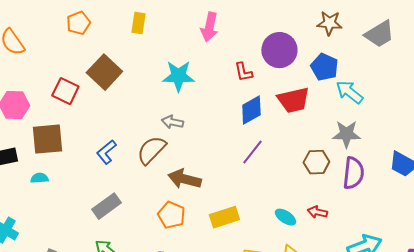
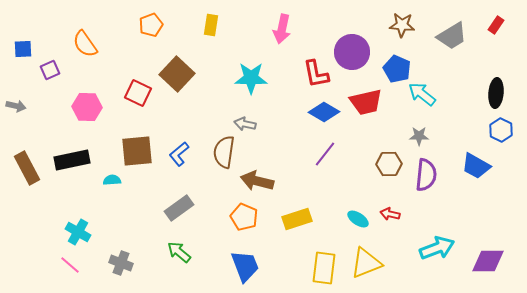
red L-shape: (243, 72) -> (316, 74), size x1.4
blue diamond: (251, 110) -> (324, 112), turned 60
gray star: (346, 134) -> (419, 136), size x0.7
brown square: (47, 139) -> (137, 151), moved
brown semicircle: (151, 150) -> (224, 152), turned -36

